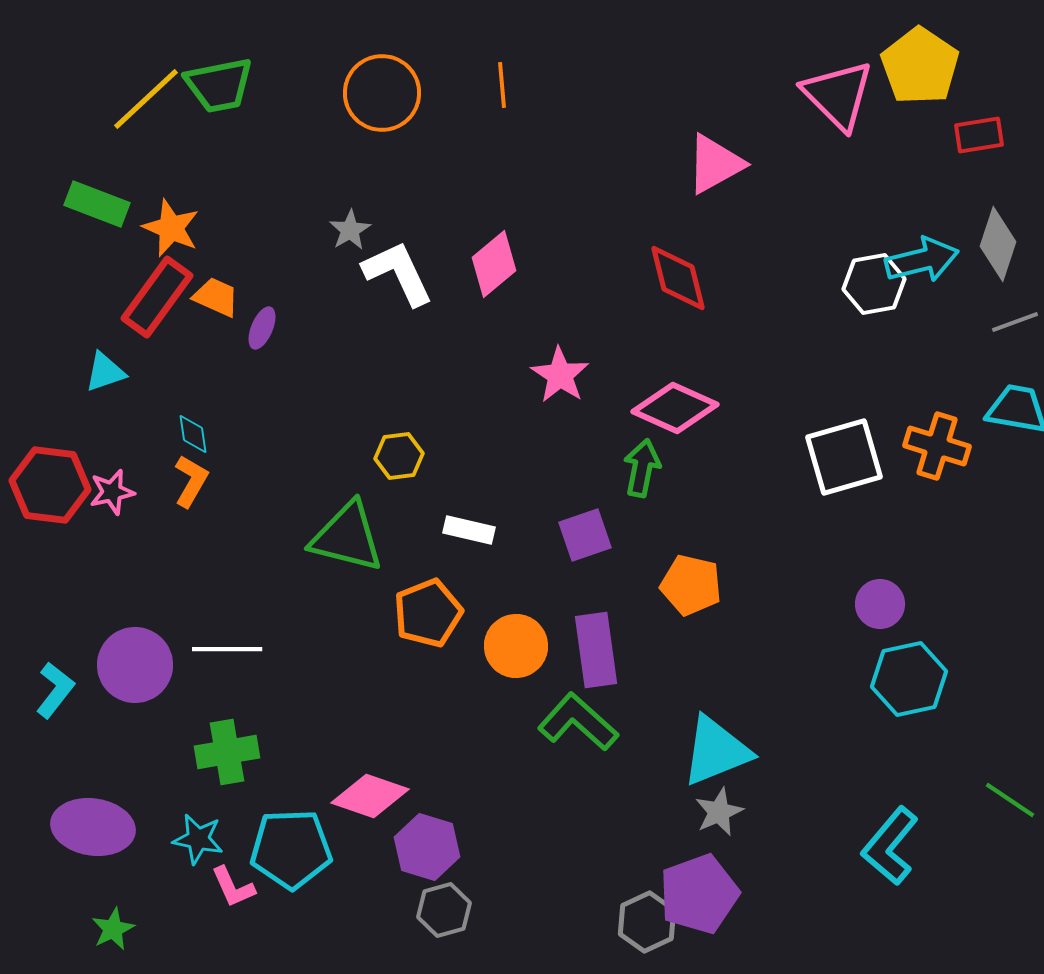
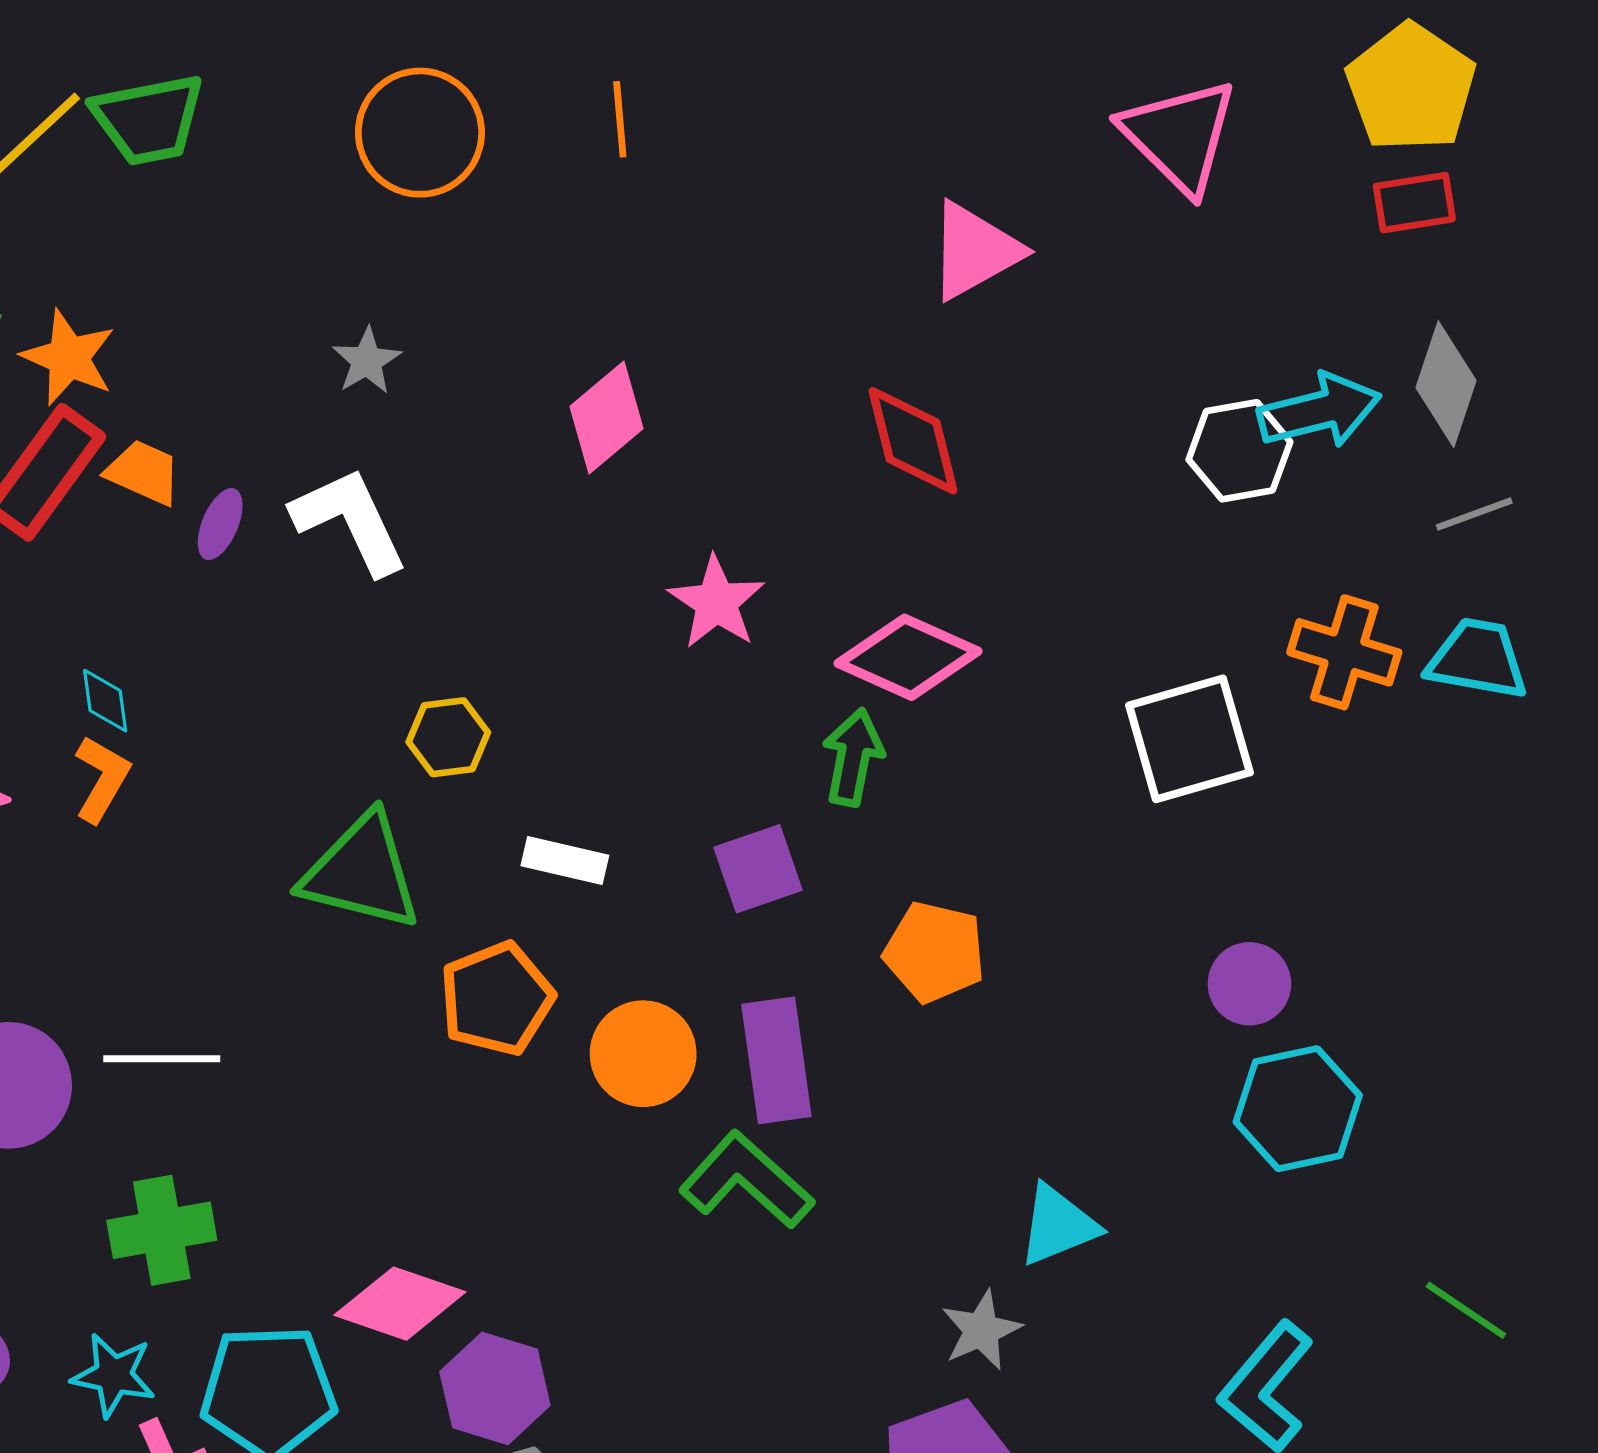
yellow pentagon: (920, 66) -> (1411, 88), moved
white L-shape: (398, 273) -> (350, 521), moved
orange cross: (937, 446) -> (1344, 652), moved
cyan triangle: (716, 751) -> (1058, 1225), moved, size x0.7

